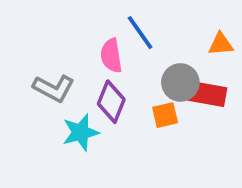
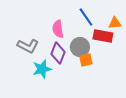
blue line: (140, 33) -> (86, 17), moved
gray circle: (180, 82) -> (80, 47), moved
red rectangle: (207, 94) -> (103, 36), moved

